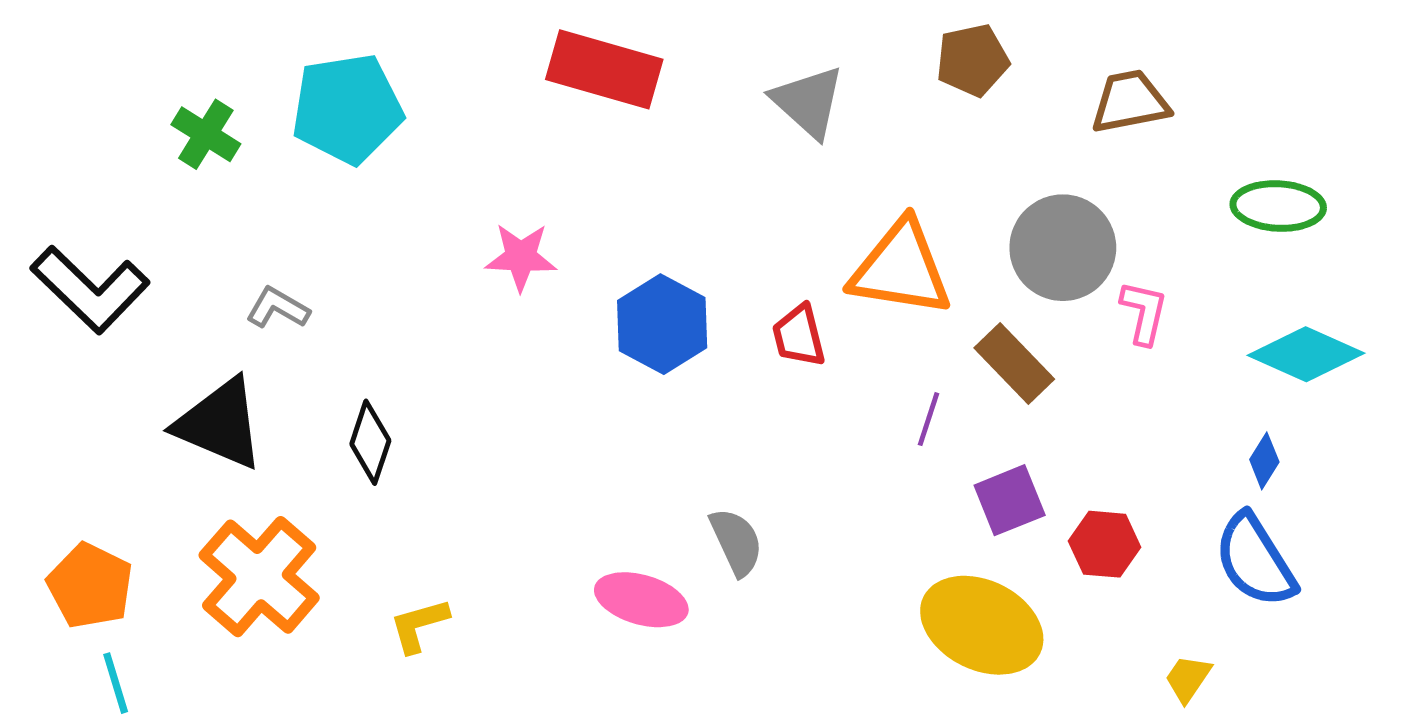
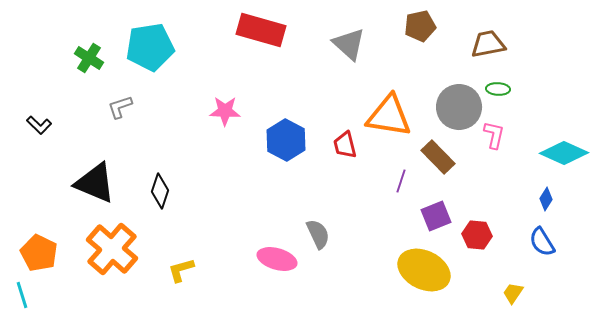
green ellipse: (1278, 206) -> (498, 89), moved, size x0.6
black L-shape: (90, 289) -> (39, 125), size x0.5
gray L-shape: (278, 308) -> (120, 107), moved, turned -48
blue semicircle: (1255, 560) -> (542, 242), size x0.7
cyan line: (116, 683) -> (22, 295), moved

